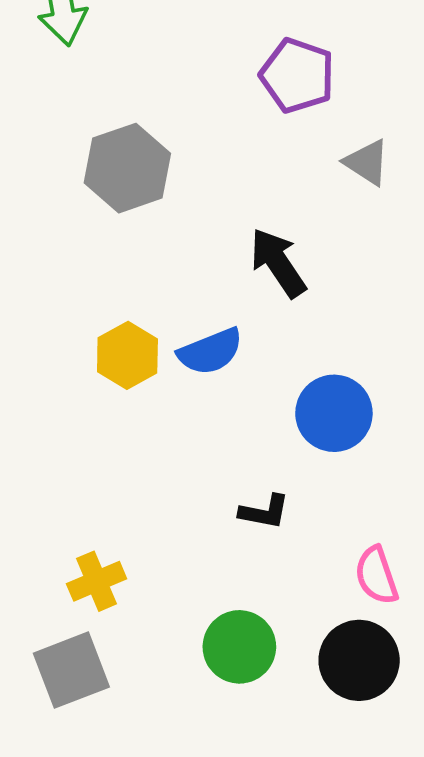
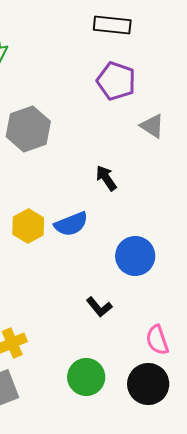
black arrow: (278, 263) -> (106, 178), size x0.7
black L-shape: (264, 512) -> (99, 307), turned 40

